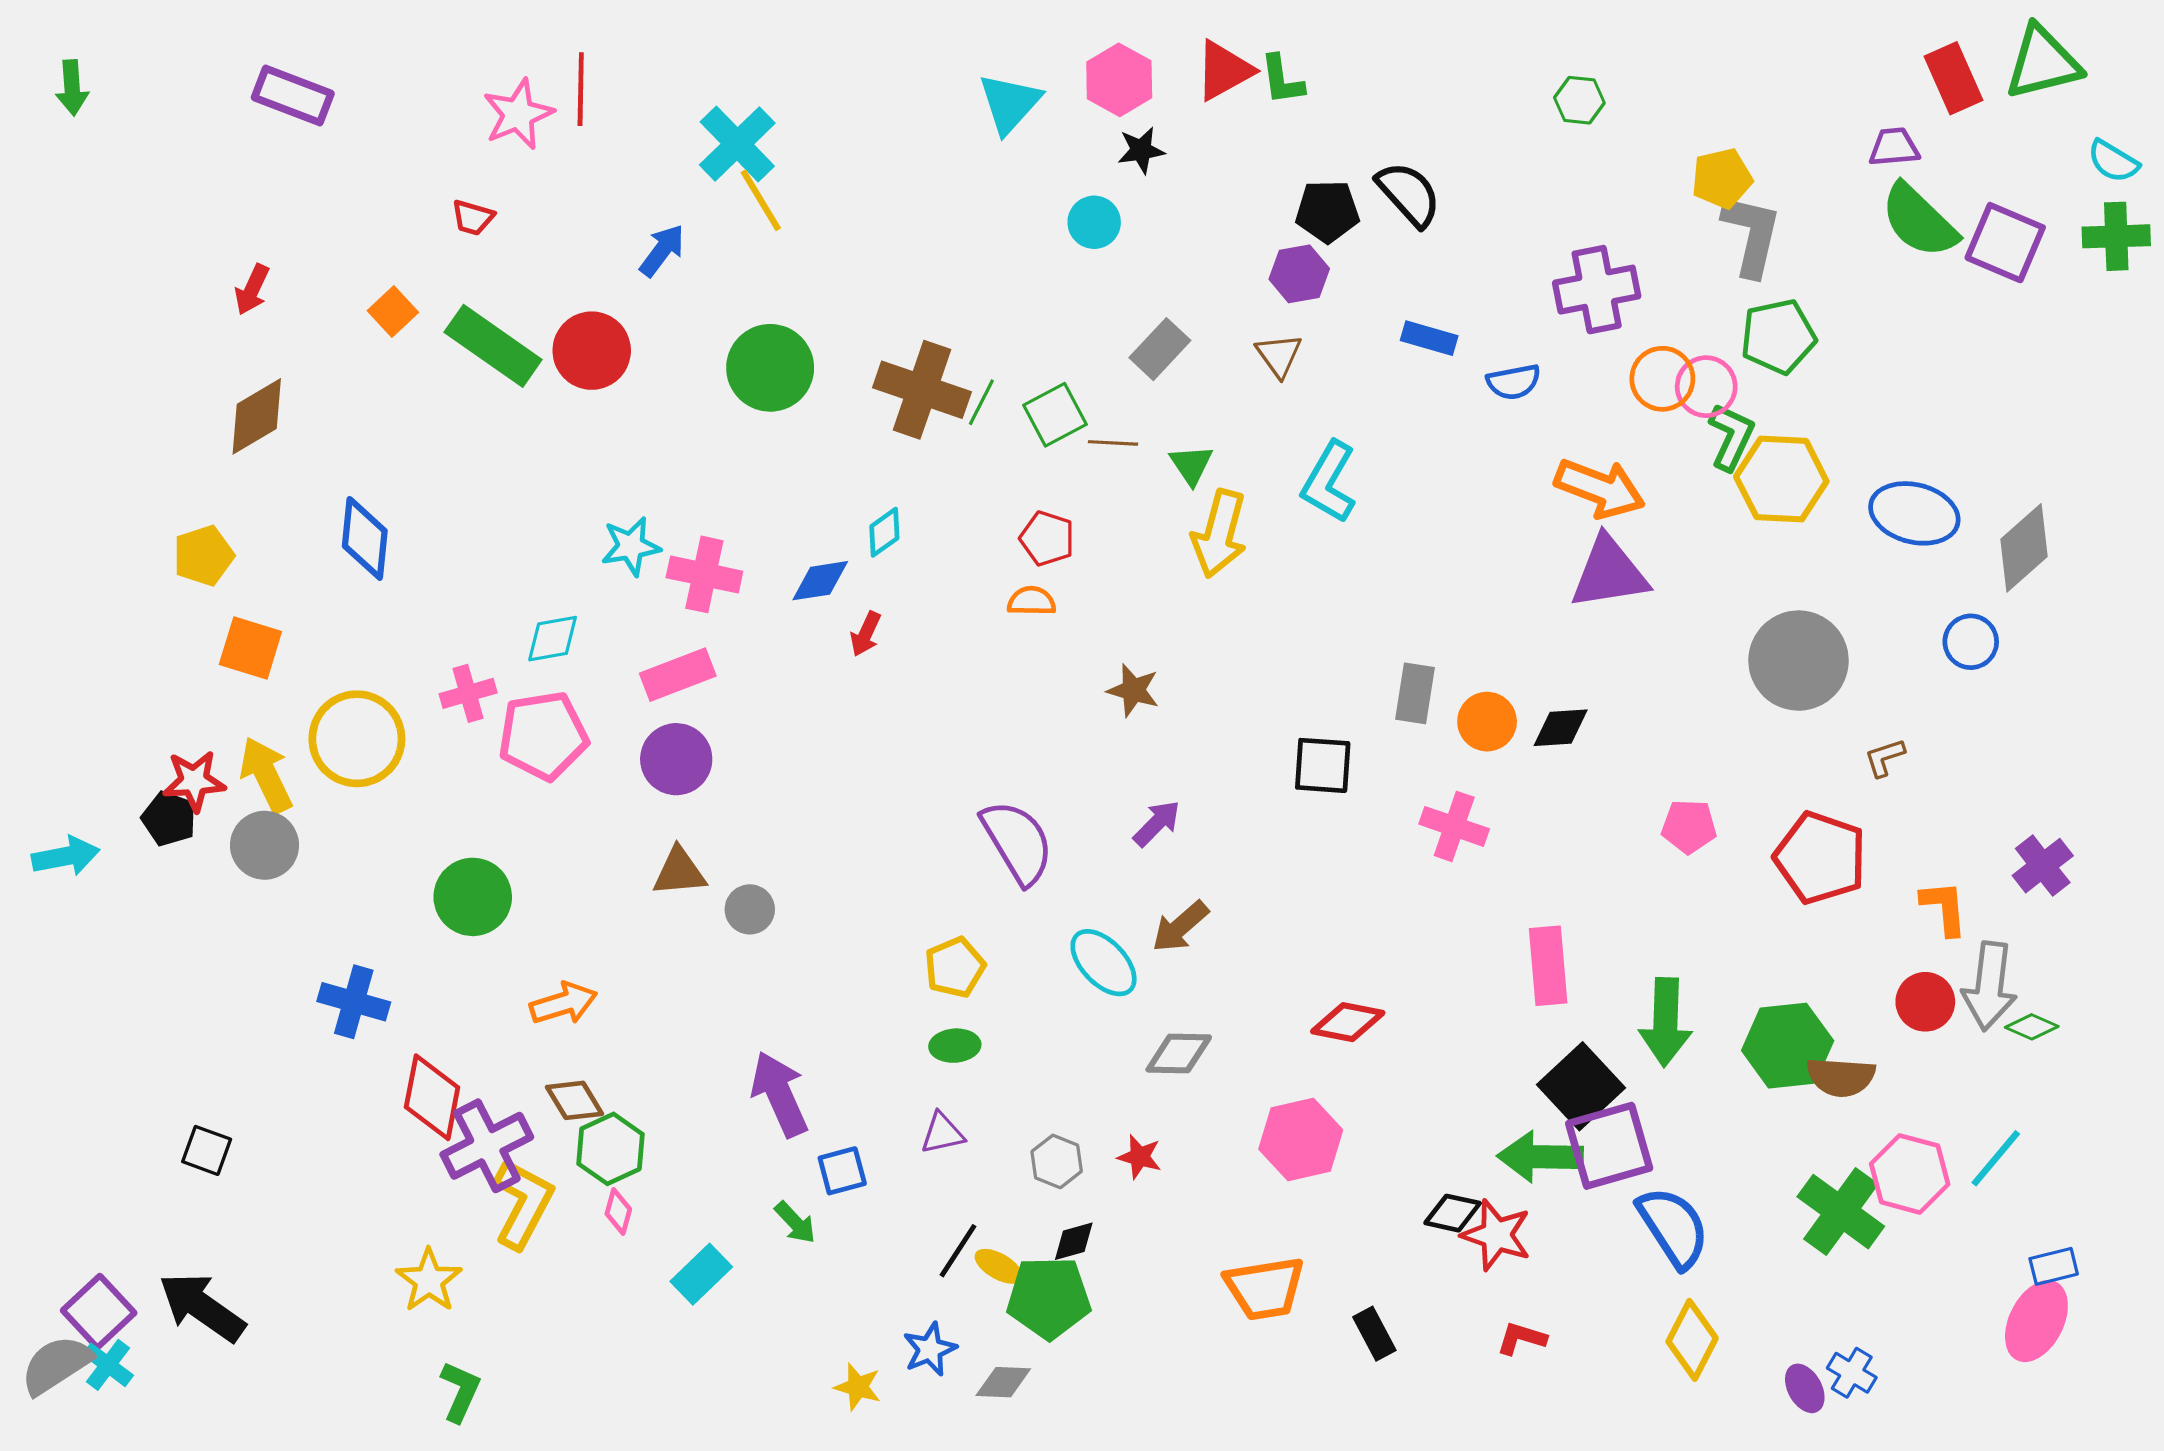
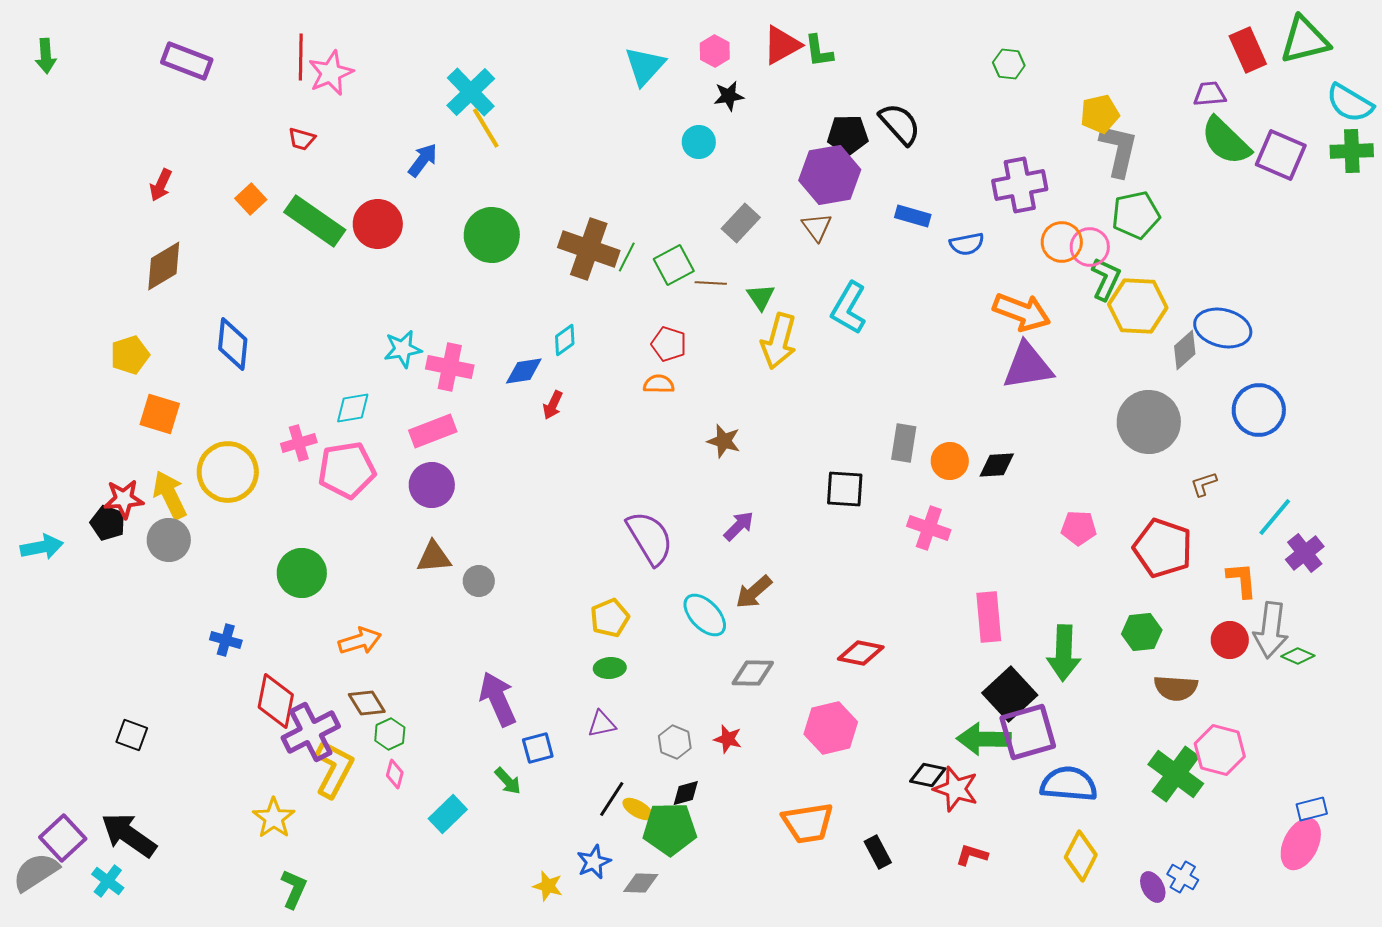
pink hexagon: (1119, 80) -> (715, 51), size x0.7
red line: (581, 89) -> (301, 57), moved
cyan semicircle: (2113, 161) -> (1350, 103), size x1.4
purple hexagon: (1299, 274) -> (830, 175), size x1.6
gray diamond: (2024, 548) -> (1185, 350), moved, size x0.7
blue circle: (1971, 642) -> (1259, 410), size x1.5
blue cross: (354, 1002) -> (226, 640), size x0.7
green hexagon: (1788, 1046) -> (1142, 632), moved, size x0.7
green hexagon: (610, 1149) -> (390, 734), size x0.7
cyan line: (1996, 1158) -> (1275, 517), moved
blue semicircle: (1673, 1227) -> (1069, 784), turned -52
cyan cross: (108, 1365) -> (108, 881), moved

